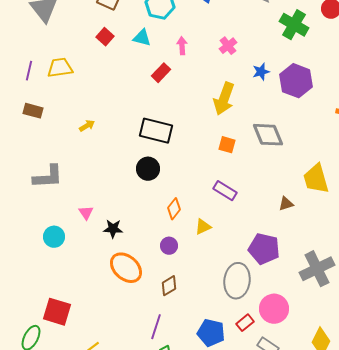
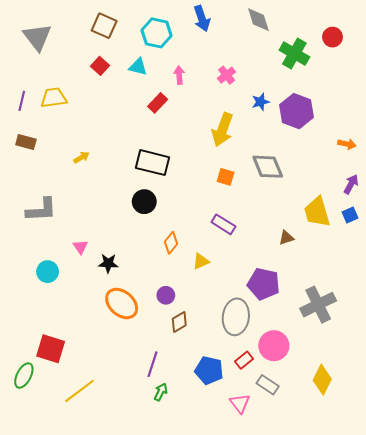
purple circle: (169, 246) -> (166, 295), moved
brown diamond: (169, 286) -> (179, 322), moved

